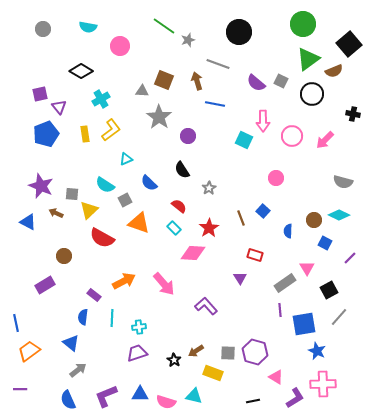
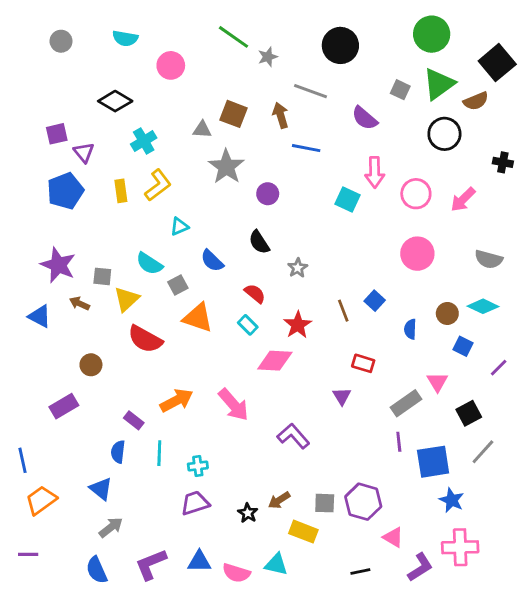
gray square: (281, 81) -> (400, 90), moved
pink circle: (276, 178) -> (417, 254), moved, size x1.5

